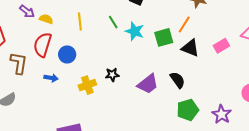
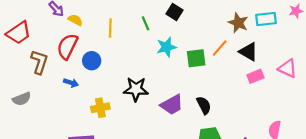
green line: (113, 22) -> (146, 23), moved
cyan star: (135, 31) -> (166, 47), turned 30
black triangle: (190, 48) -> (248, 52), moved
black star: (112, 75) -> (136, 89), size x1.6
yellow cross: (87, 85) -> (100, 108), moved

